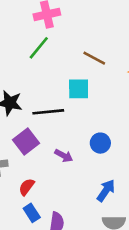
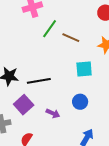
green line: (39, 48) -> (50, 29), moved
cyan square: (79, 89) -> (84, 69), moved

